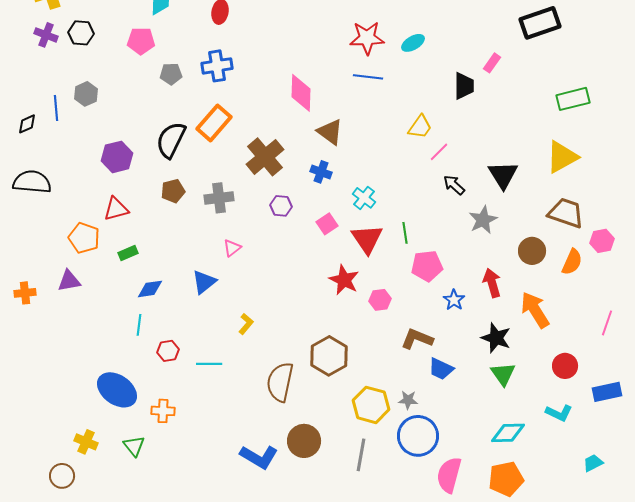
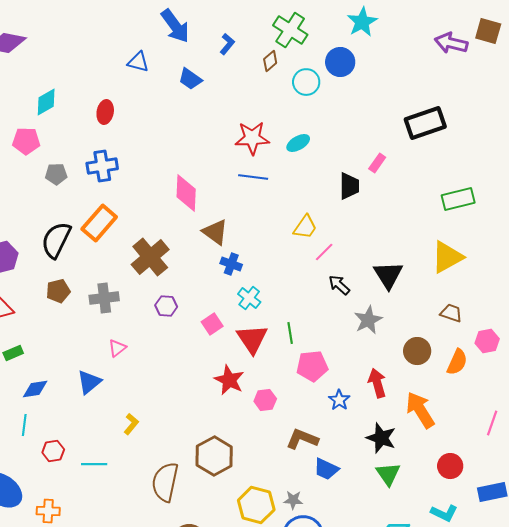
blue cross: (321, 172) -> (231, 264), moved
brown trapezoid: (566, 213) -> (451, 313), size x0.6

